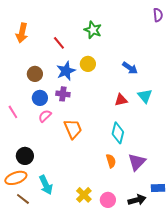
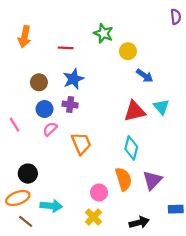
red line: (59, 43) -> (66, 48), turned -48
yellow circle: (88, 64) -> (128, 51), moved
red triangle: (121, 100) -> (135, 111), size x1.5
orange semicircle: (111, 161) -> (123, 179), size x1.5
cyan arrow: (46, 185) -> (51, 206), turned -60
pink circle: (108, 200) -> (99, 192), moved
black arrow: (137, 200) -> (139, 222), moved

